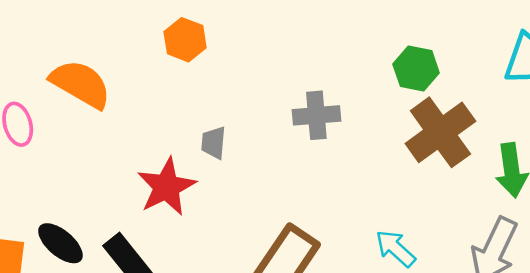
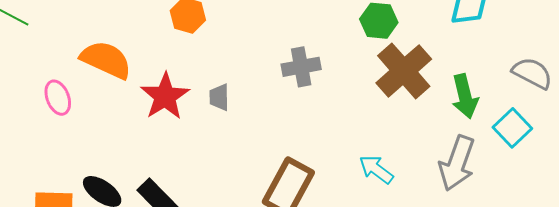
red star: (166, 187) -> (165, 96), moved

